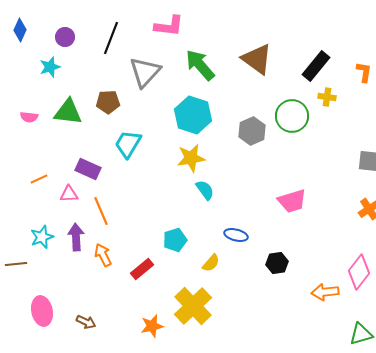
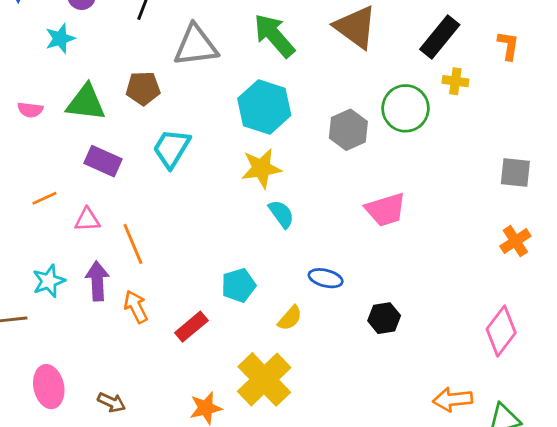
gray triangle: (145, 72) -> (196, 46), turned 40
purple rectangle: (88, 169) -> (103, 161), moved
pink trapezoid: (292, 201) -> (386, 210), moved
orange arrow: (325, 292) -> (453, 399), moved

